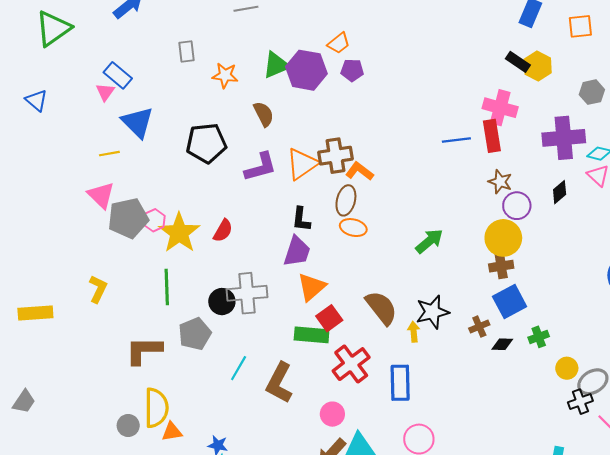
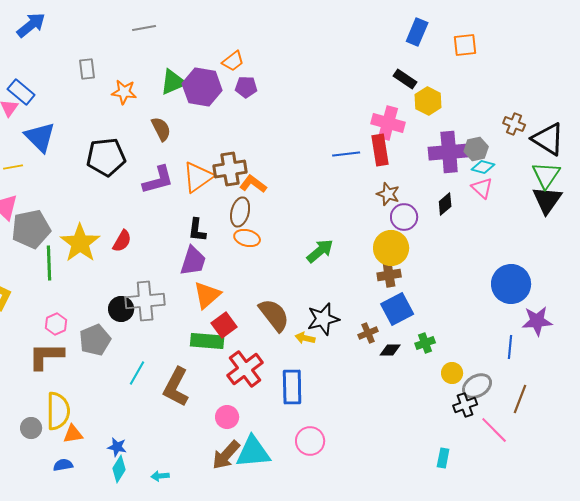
yellow hexagon: (538, 66) -> (428, 101), moved
gray hexagon: (592, 92) -> (476, 149), moved
pink hexagon: (154, 220) -> (56, 324), moved
green line: (167, 287) -> (49, 263), moved
yellow arrow: (414, 332) -> (305, 338), turned -72

